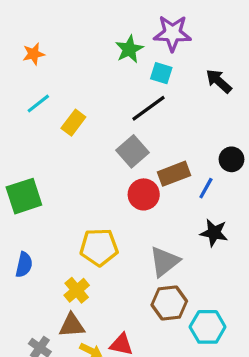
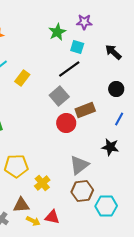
purple star: (172, 33) -> (84, 22), size x0.7
black circle: (231, 159) -> (116, 89), moved
blue line: (206, 188) -> (119, 119), moved
yellow pentagon: (99, 247) -> (16, 166), moved
yellow cross: (77, 290) -> (42, 183), moved

